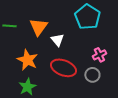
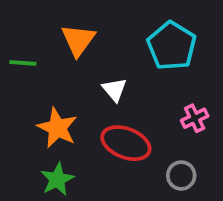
orange triangle: (38, 27) -> (78, 40), moved
gray circle: (92, 75) -> (181, 176), moved

